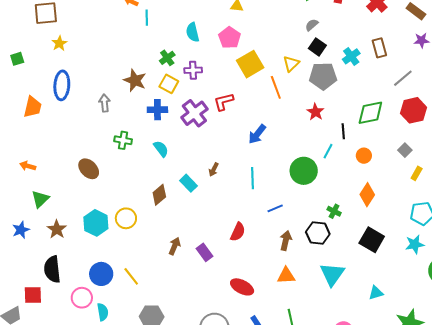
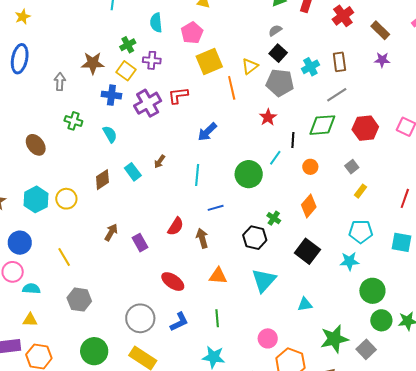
gray line: (403, 78) -> (337, 95), moved
brown star: (135, 80) -> (93, 63), turned -30
brown arrow: (286, 241) -> (202, 238), moved, turned -36
blue circle: (101, 274) -> (20, 243), moved
cyan semicircle: (103, 312) -> (31, 289), turned -84

